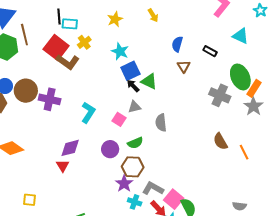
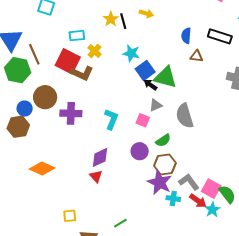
yellow arrow: (153, 15) -> (146, 14), moved, turned -32
black line: (59, 17) -> (123, 21), moved
yellow star: (115, 19) -> (111, 19), moved
black rectangle: (210, 51) -> (220, 36), size x1.6
brown triangle: (184, 66) -> (197, 56), turned -40
green triangle: (149, 81) -> (165, 77), size x1.4
brown circle: (26, 91) -> (45, 97), moved
gray semicircle: (161, 123) -> (185, 116), size x1.4
purple star: (124, 184) -> (160, 182), size x1.4
gray L-shape: (153, 188) -> (189, 182), turned 35

